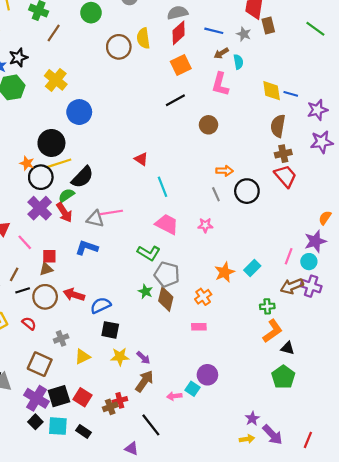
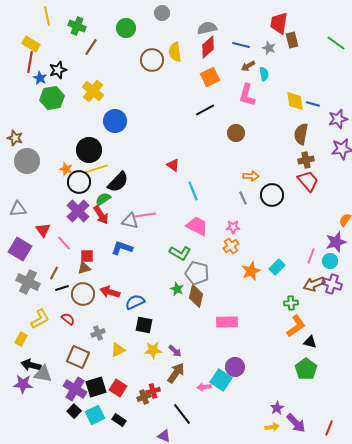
orange cross: (203, 297) -> (231, 246), moved
pink rectangle: (199, 327) -> (227, 322), size x1.5
cyan square: (192, 389) -> (221, 380), size x1.5
cyan square: (58, 426) -> (95, 415), turned -30

